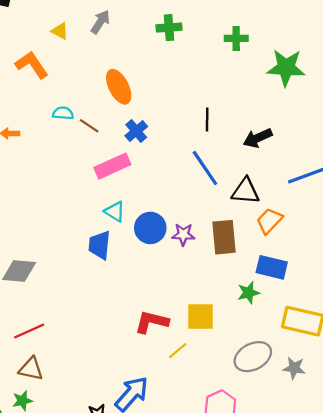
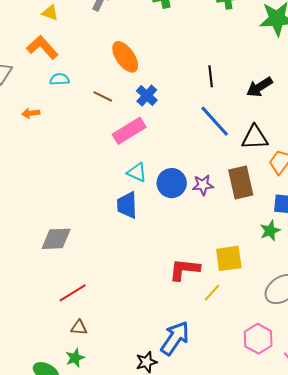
yellow triangle: (60, 31) -> (50, 13), moved
cyan semicircle: (63, 113) -> (60, 79), moved
brown triangle: (31, 369) -> (79, 328), size x0.7

